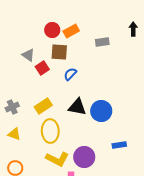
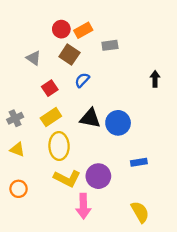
black arrow: (133, 29) -> (155, 79), moved
gray rectangle: (102, 42) -> (110, 45), moved
brown square: (59, 52) -> (69, 55), turned 30
red square: (42, 68) -> (50, 88), moved

